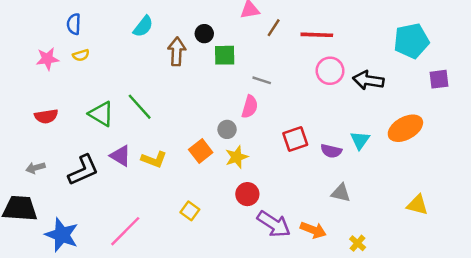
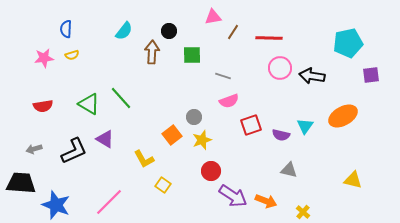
black circle: (204, 34) -> (169, 31), moved
pink semicircle: (250, 107) -> (229, 101), moved, turned 54
yellow L-shape: (154, 159) -> (144, 159), moved, turned 40

